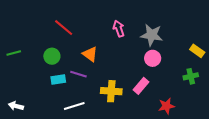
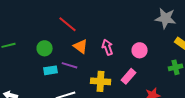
red line: (64, 28) -> (68, 24), moved
pink arrow: (119, 29) -> (108, 47), moved
gray star: (152, 35) -> (166, 18), moved

